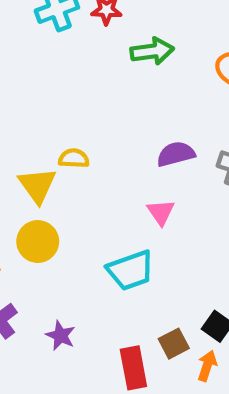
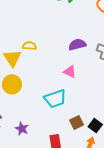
pink triangle: (161, 212) -> (70, 72), turned -32
brown square: (174, 344) -> (77, 122), moved

